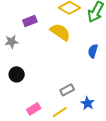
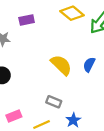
yellow semicircle: (60, 32) -> (61, 65), moved
gray rectangle: (67, 90) -> (54, 102), turned 40

